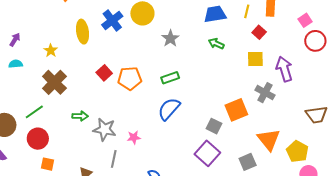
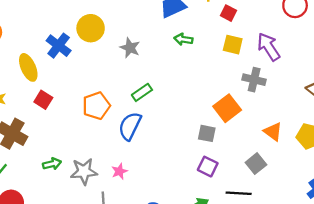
yellow square: (255, 59) -> (233, 45), turned 30
red square: (104, 73) -> (43, 100), moved
blue semicircle: (169, 109) -> (130, 126), moved
orange triangle: (269, 140) -> (273, 132), size x0.7
purple square: (207, 153) -> (208, 167), size x0.7

